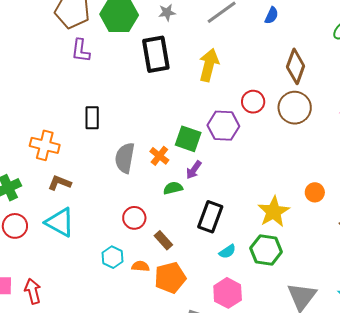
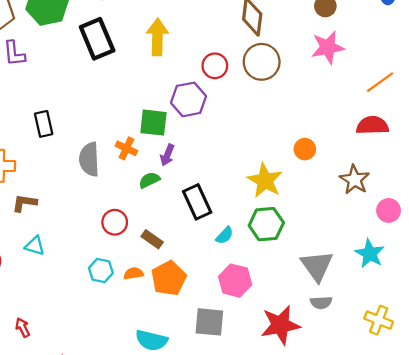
black rectangle: (210, 217) -> (197, 202), turned -32
cyan triangle: (60, 222) -> (35, 246), size x0.6
red arrow: (33, 291) -> (23, 328), size x0.7

